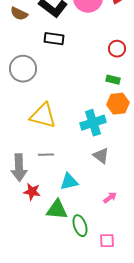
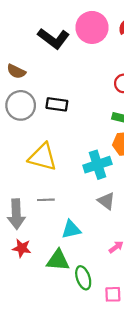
brown semicircle: (19, 14) -> (16, 71), moved
black rectangle: (54, 39) -> (57, 104), moved
red star: (32, 192) -> (22, 248), moved

